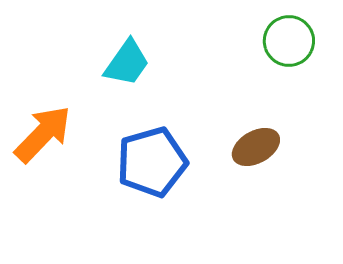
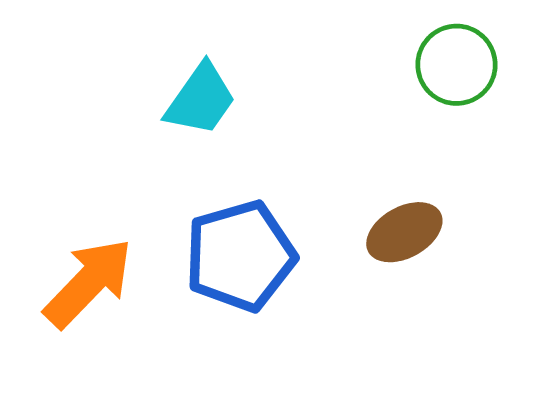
orange arrow: (43, 134) -> (88, 283), moved

